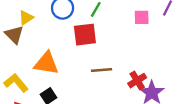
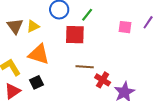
yellow triangle: (26, 18) -> (33, 26), moved
red cross: (137, 81) -> (103, 80), moved, turned -35

